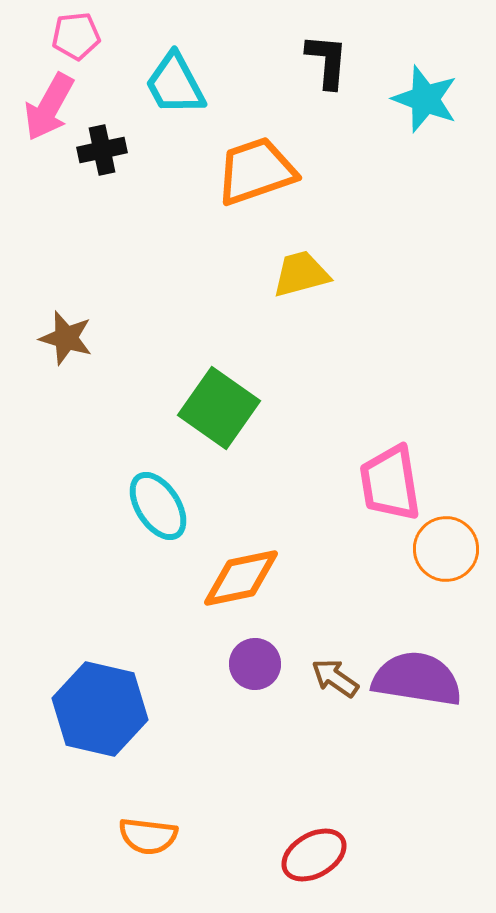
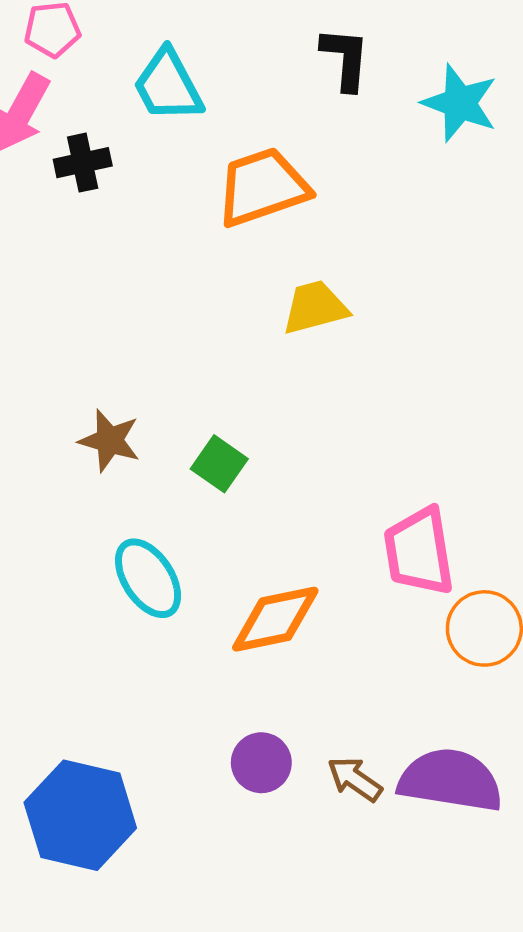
brown star: (66, 338) -> (110, 440), moved
green square: (219, 408) -> (219, 464), size x0.6
orange diamond: (241, 578) -> (275, 619), moved

